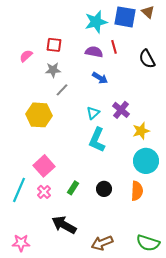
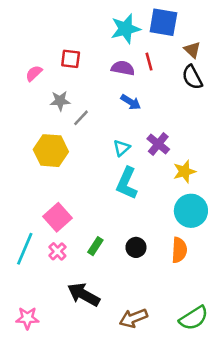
brown triangle: (148, 12) -> (192, 50), moved
gray star: (53, 70) -> (60, 101), moved
green semicircle: (148, 243) -> (194, 318), turned -50

